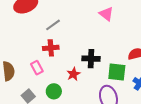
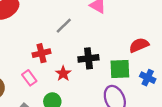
gray line: (53, 25) -> (64, 26), moved
red star: (73, 74) -> (63, 74), moved

